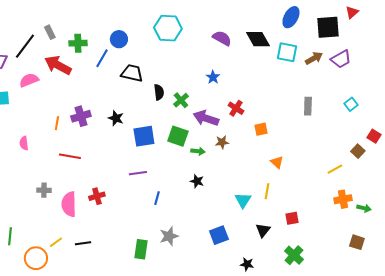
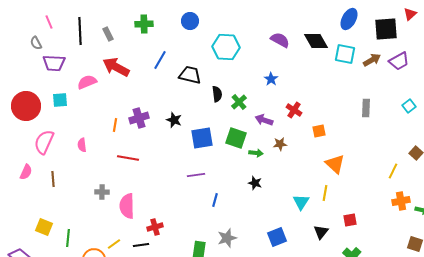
cyan hexagon: (168, 28) -> (226, 47), moved
blue circle: (119, 39) -> (190, 21), moved
green cross: (78, 43) -> (144, 24), moved
black line: (25, 46) -> (80, 31), moved, turned -40
purple arrow: (206, 118) -> (264, 120), size x0.7
orange triangle: (277, 162) -> (335, 164), size x1.5
yellow line: (335, 169) -> (393, 171), turned -35
red cross: (97, 196) -> (155, 227), moved

